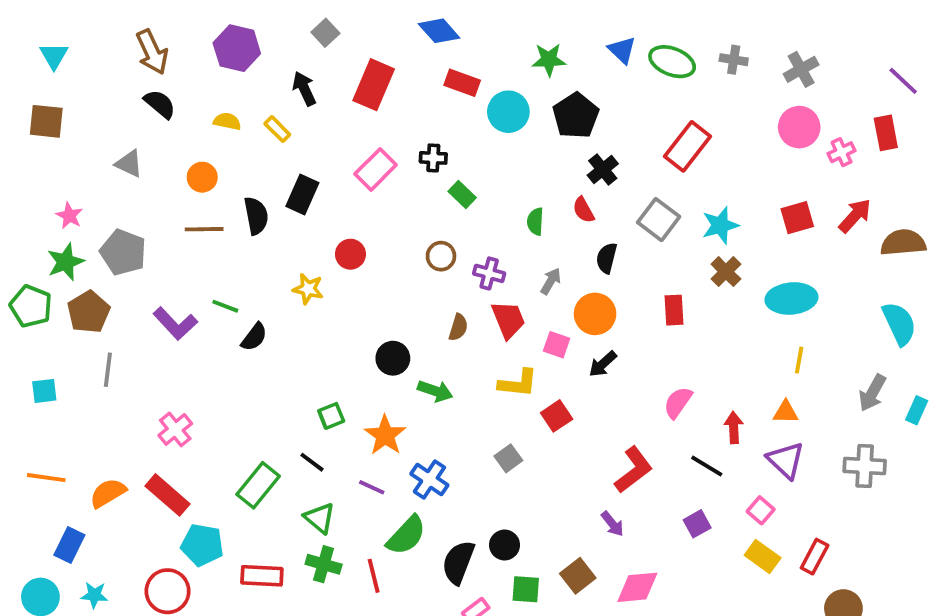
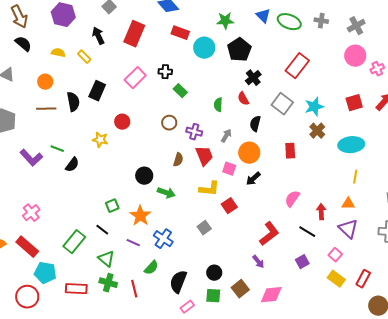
green semicircle: (406, 535) -> (151, 268), size x0.7
black circle: (505, 545) -> (214, 273), moved

